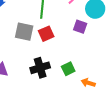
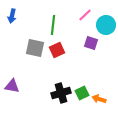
black cross: (40, 68) -> (61, 93), moved
green square: (68, 69) -> (82, 93), moved

